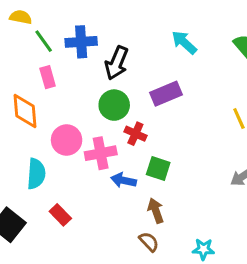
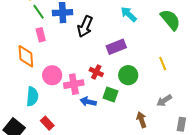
green circle: (114, 105) -> (128, 75), moved
brown arrow: (156, 211) -> (142, 120), moved

